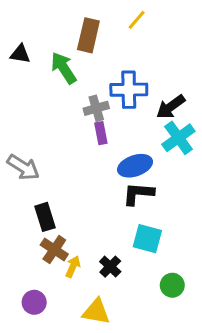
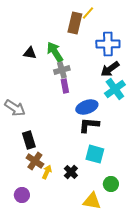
brown rectangle: (88, 35) -> (75, 23), moved
black triangle: (20, 54) -> (30, 53), moved
green arrow: (64, 68) -> (55, 52), moved
blue cross: (129, 90) -> (108, 44), moved
yellow triangle: (96, 312) -> (92, 201), moved

